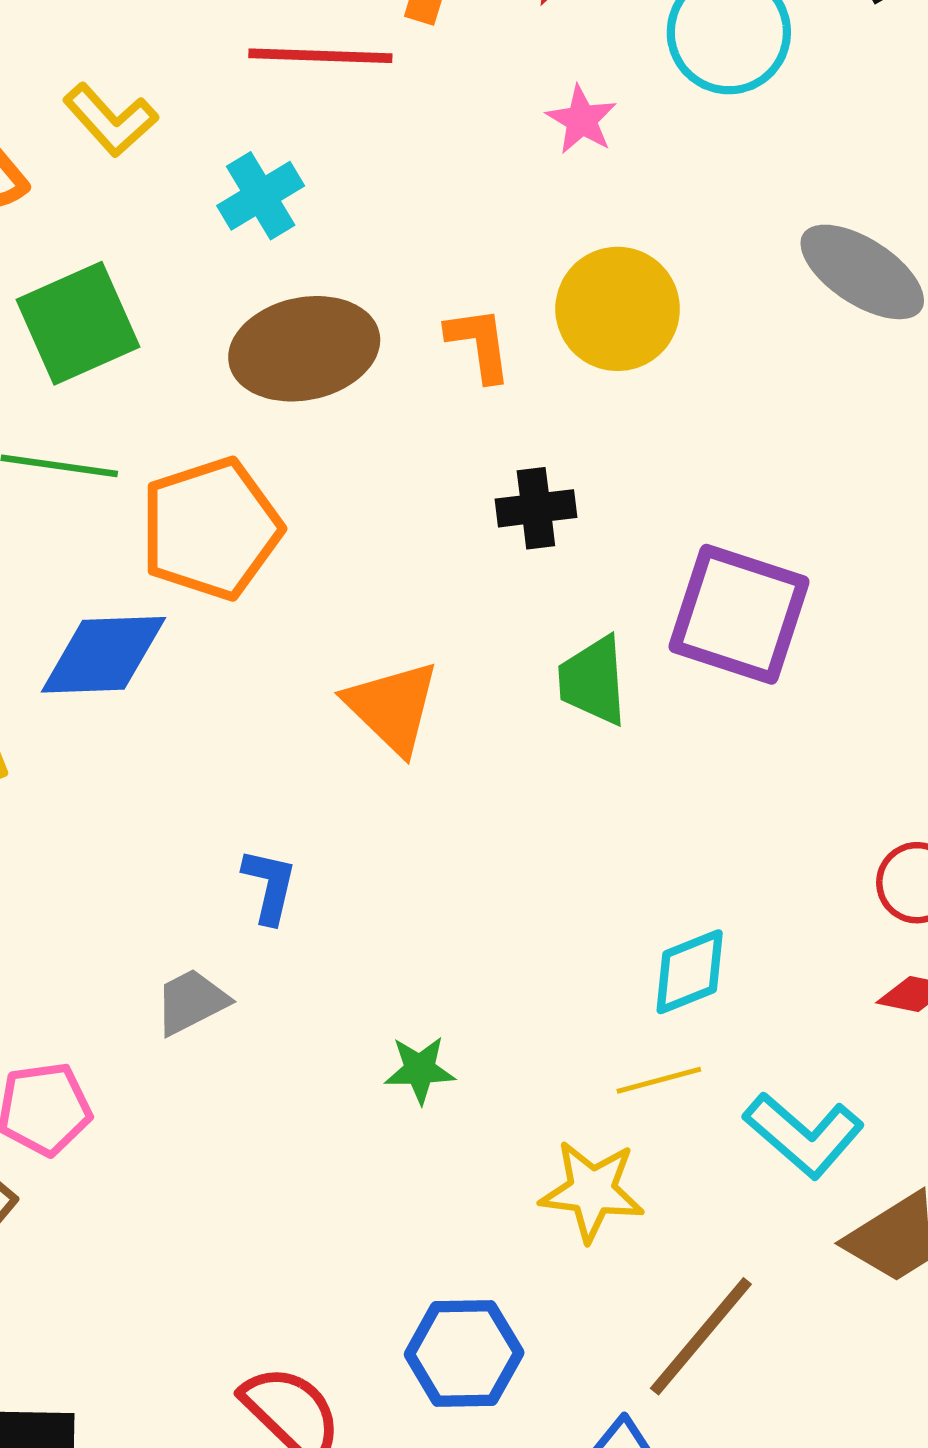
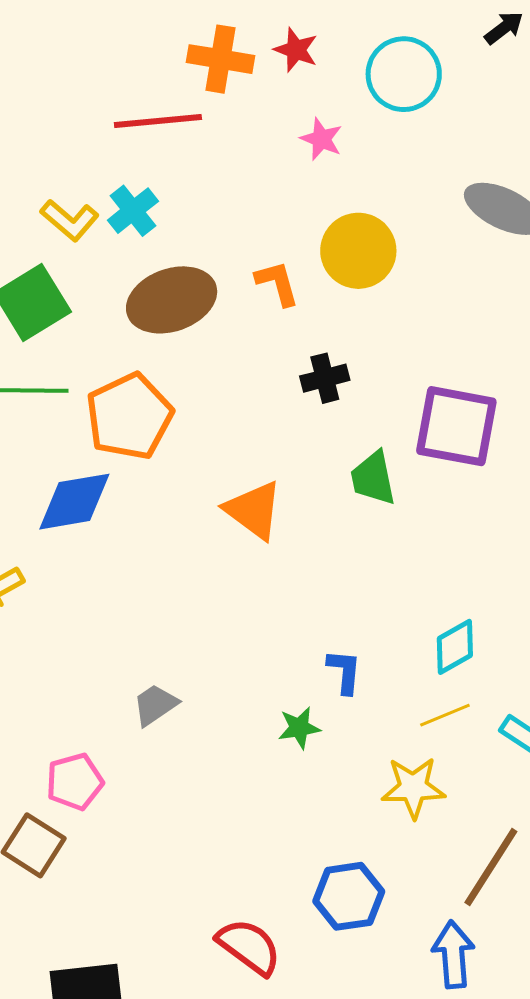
yellow L-shape: (110, 120) -> (70, 220), moved
blue L-shape: (269, 886) -> (344, 671), moved

